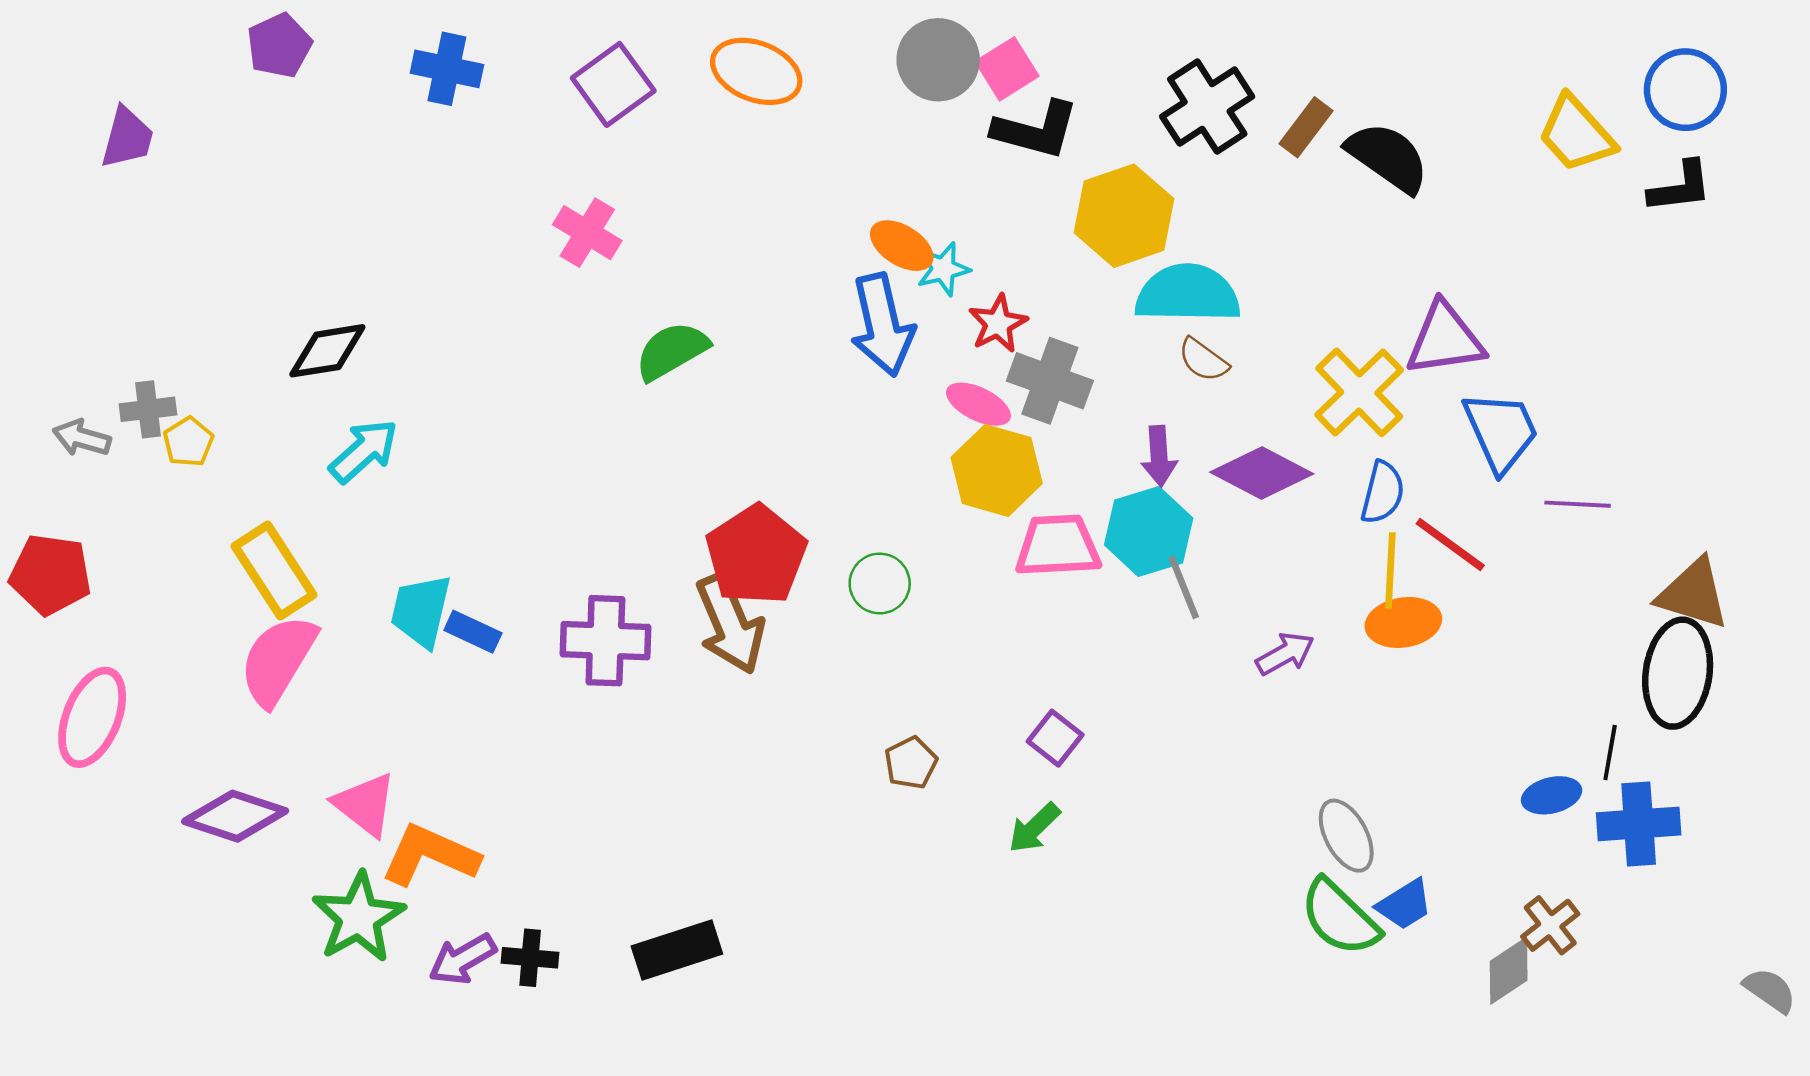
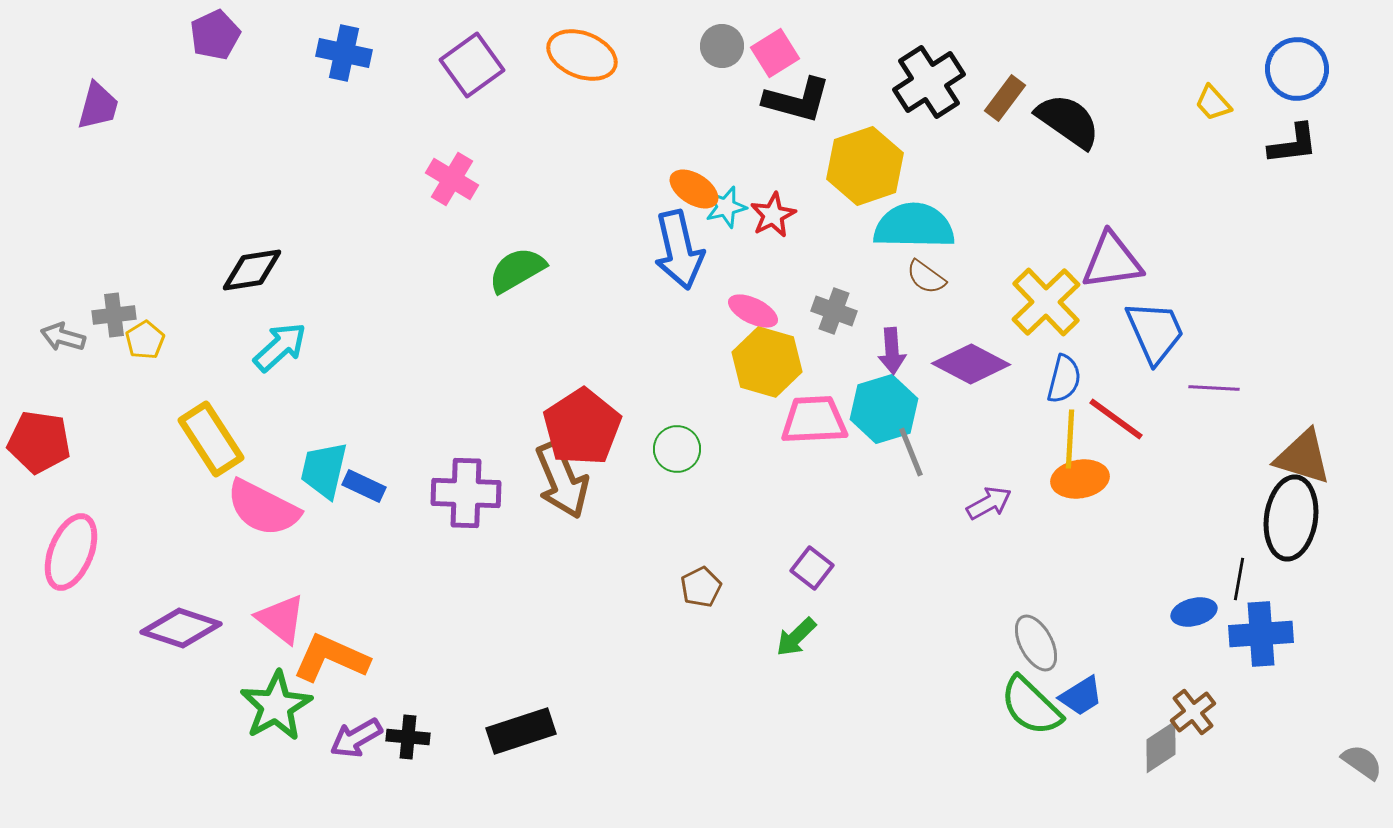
gray circle: (938, 60) -> (722, 46), size x0.7
yellow trapezoid: (1576, 134) -> (1213, 103), size x0.6
red star: (998, 324) -> (773, 215), moved
gray cross: (1050, 381) -> (834, 311), moved, size x0.7
pink semicircle: (278, 660) -> (263, 508), moved, turned -94

